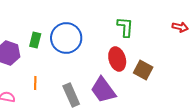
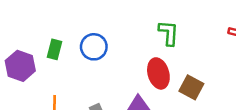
blue circle: (66, 38) -> (94, 47), size x0.7

